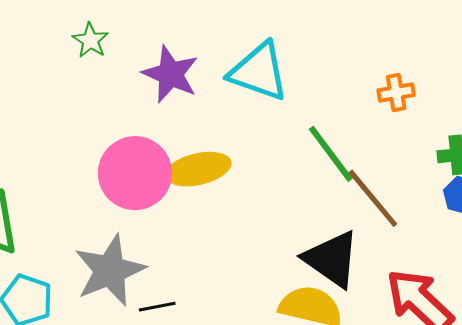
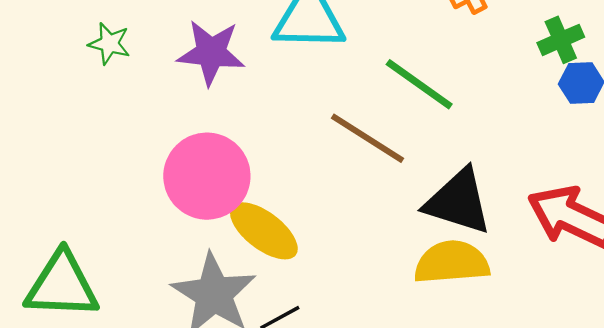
yellow ellipse: (198, 169) -> (264, 231), moved, turned 68
brown line: (373, 198) -> (367, 138), moved

